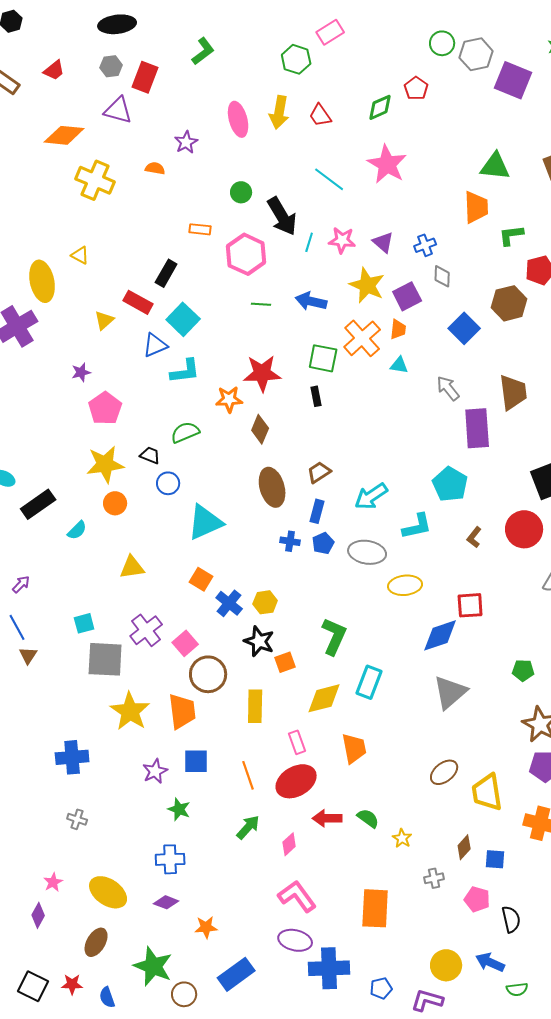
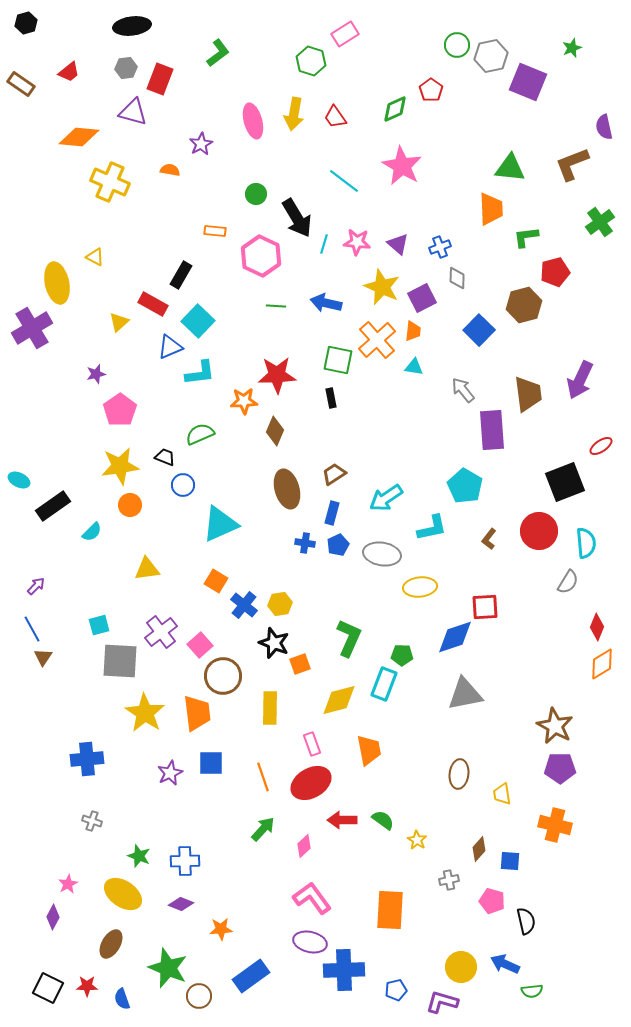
green pentagon: (523, 670) -> (402, 655), moved
gray triangle: (450, 692) -> (465, 694), turned 30
brown ellipse: (444, 772) -> (459, 774), turned -44
yellow trapezoid: (487, 792) -> (502, 794), size x0.6
green star: (179, 809) -> (139, 856), moved

